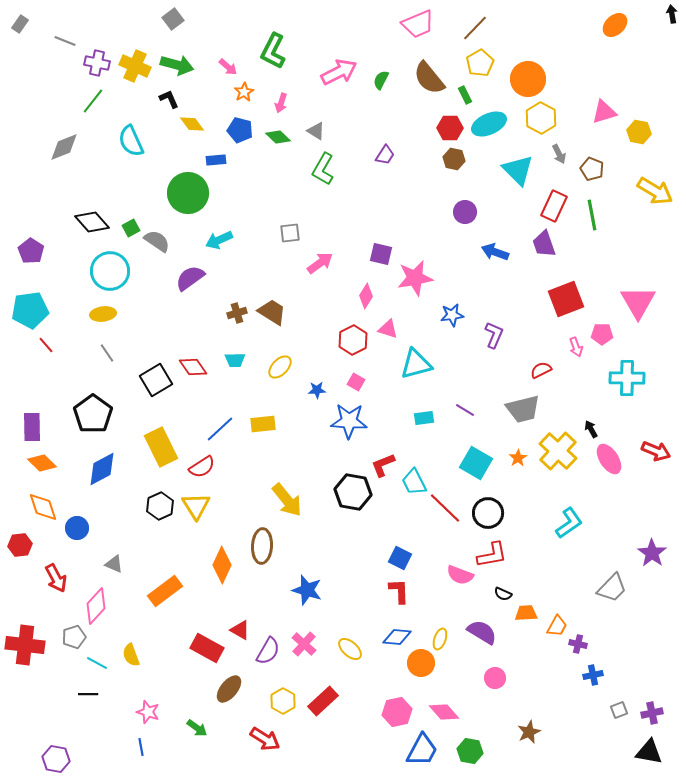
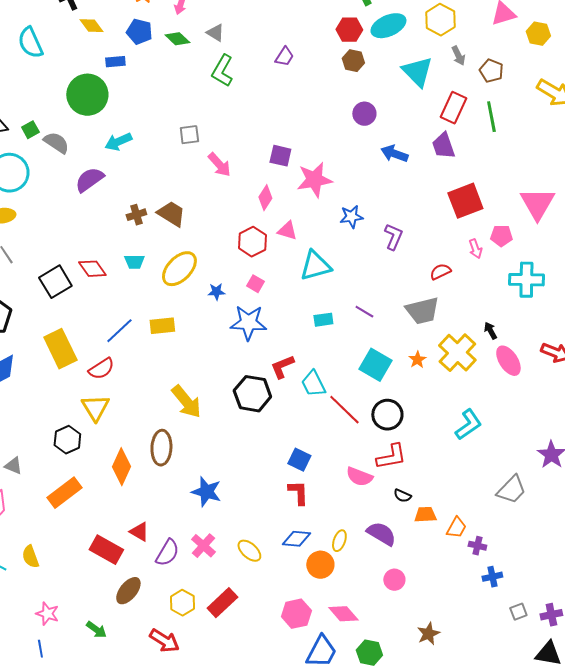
pink arrow: (320, 263) -> (219, 165), turned 84
yellow ellipse: (280, 367) -> (179, 269), size x1.5
black hexagon: (160, 506) -> (67, 440), moved

